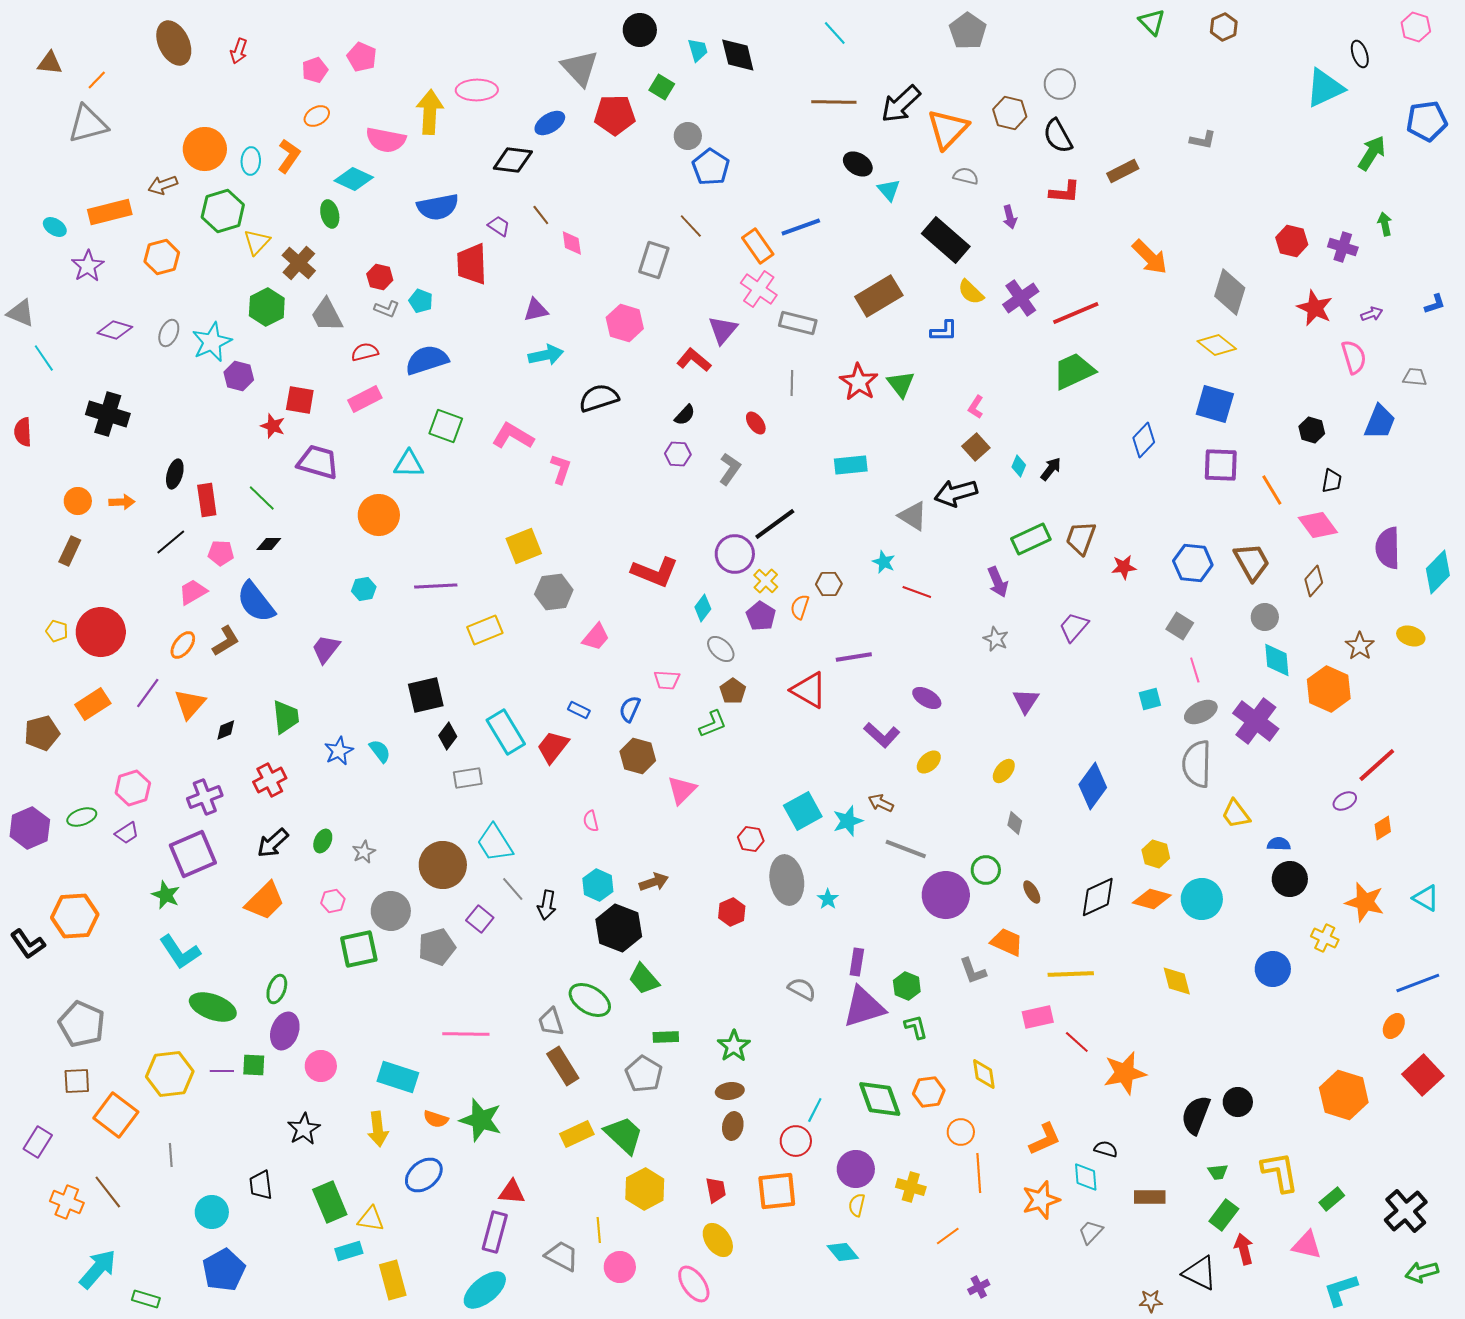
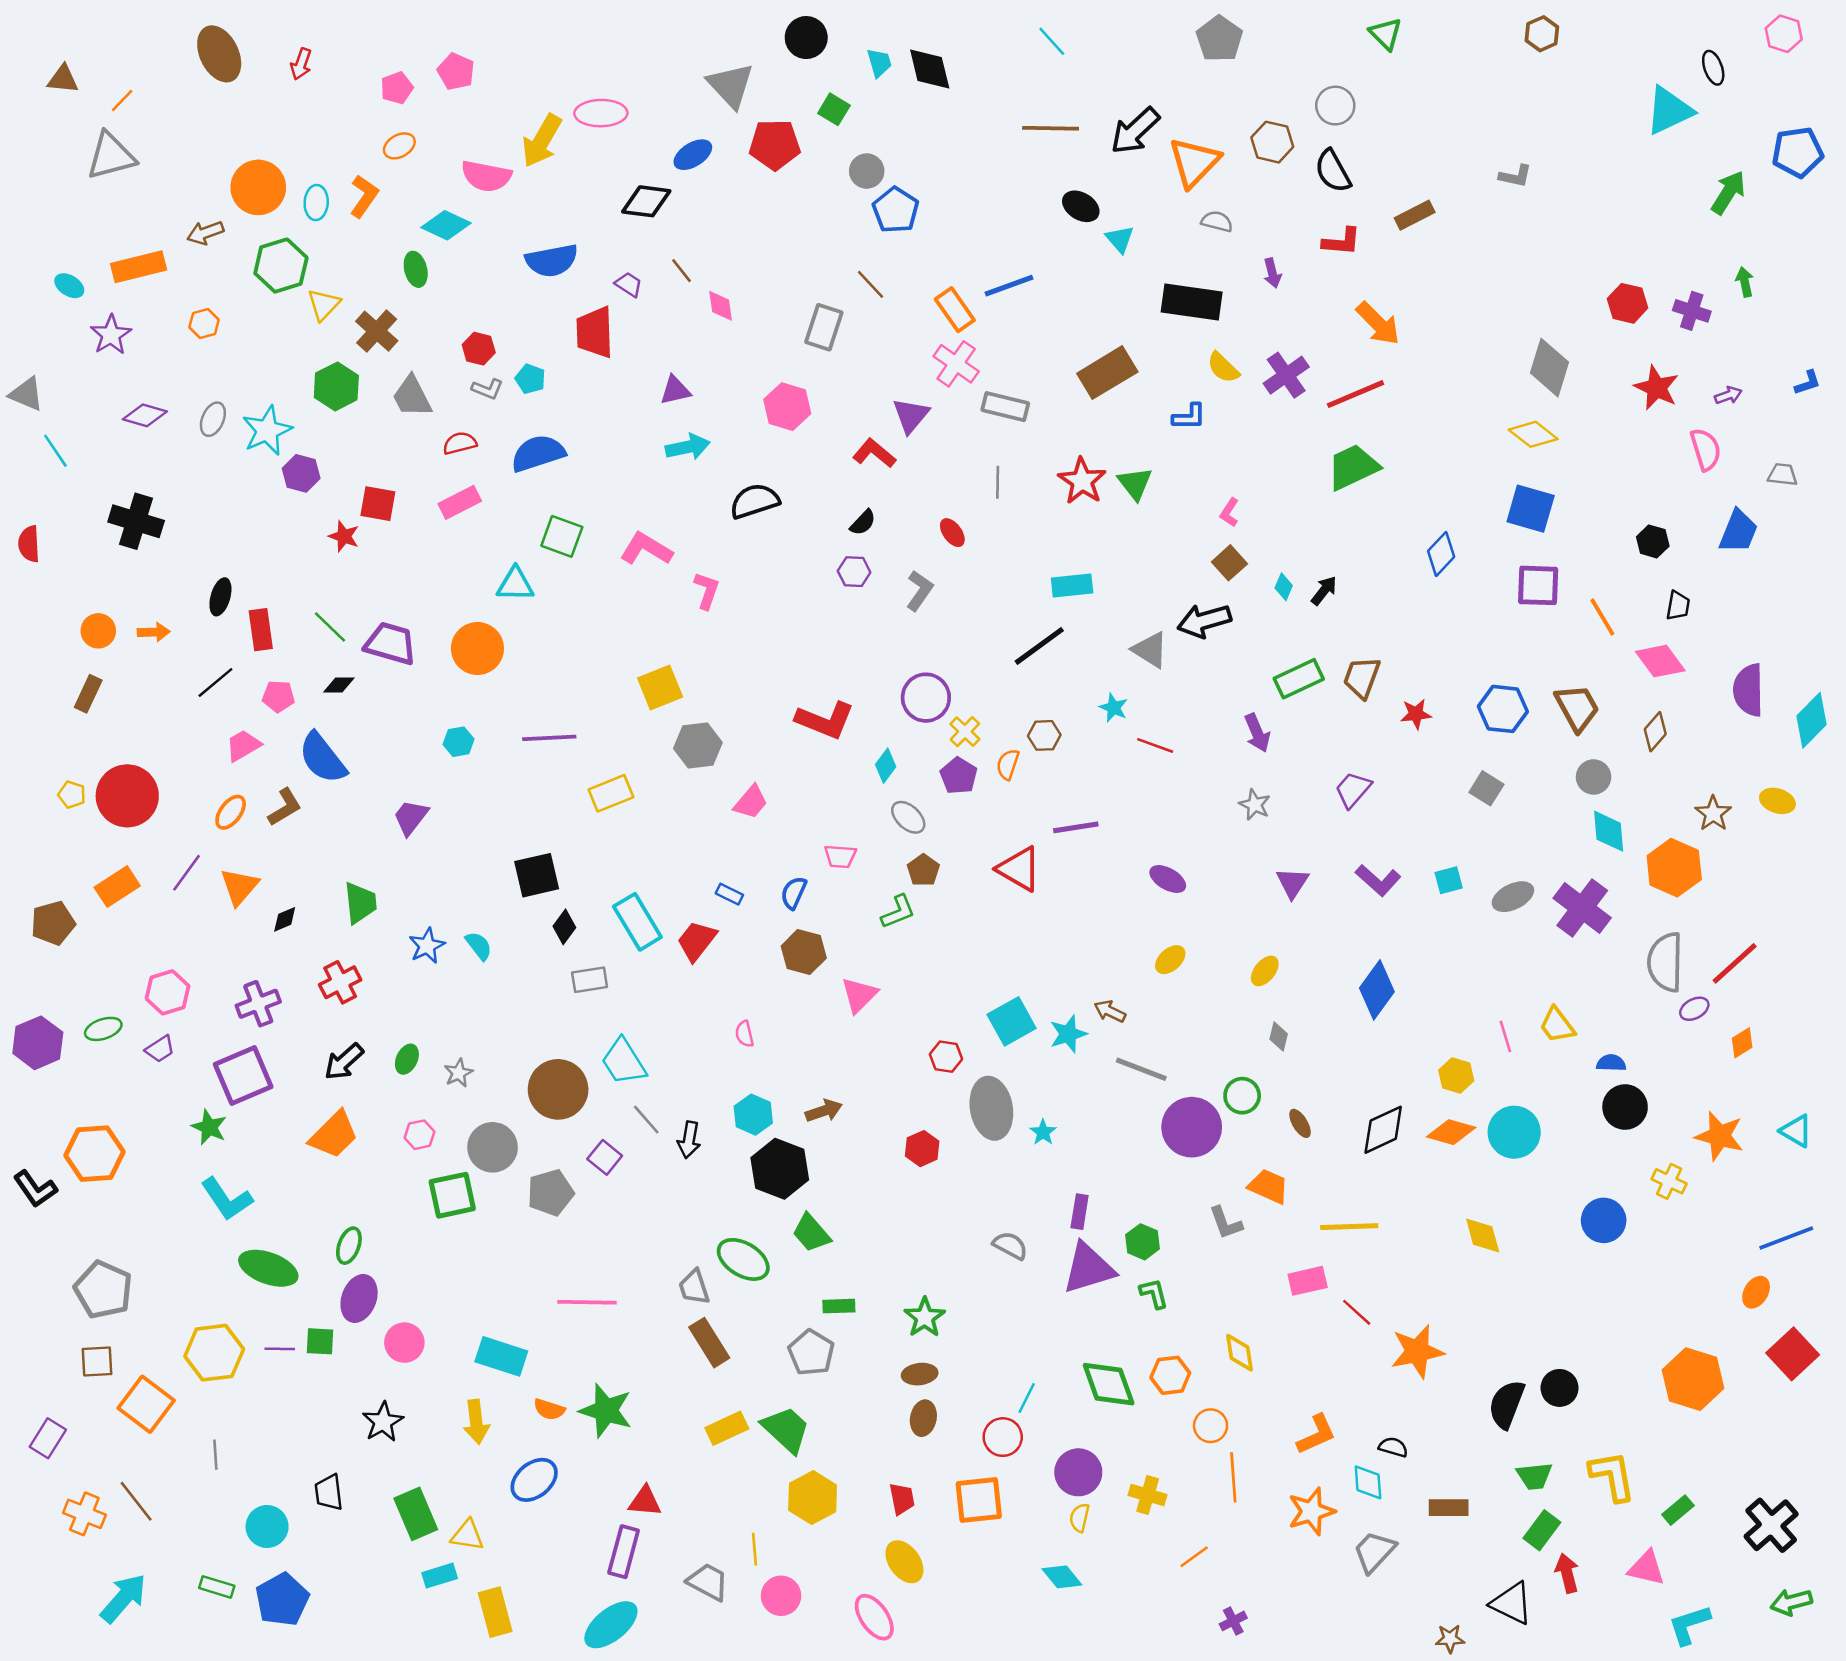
green triangle: (1152, 22) -> (1386, 34), moved
yellow arrow: (430, 112) -> (542, 141), turned -153
black rectangle: (946, 240) -> (1192, 302), turned -33
orange hexagon: (162, 257) -> (204, 323), size x0.7
orange arrow: (1150, 257) -> (1378, 323), moved
purple trapezoid: (318, 462) -> (391, 643), moved
black line: (775, 524) -> (1039, 646), moved
pink line: (1195, 670) -> (1505, 1036), moved
purple L-shape: (882, 735) -> (1378, 880), moved
gray semicircle: (1197, 764) -> (1665, 962), moved
green trapezoid: (1218, 1172) -> (1534, 1476), size x1.4
gray trapezoid: (1091, 1232) -> (1374, 1552), size x1.4
green rectangle: (146, 1299) -> (217, 1587), moved

